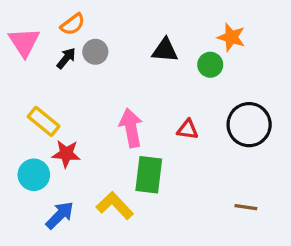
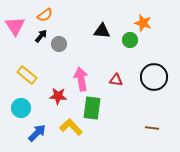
gray circle: (95, 52) -> (59, 44), moved
red star: (66, 154) -> (58, 96), moved

